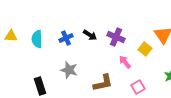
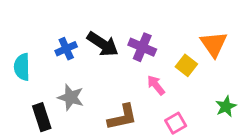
black arrow: (90, 35) -> (103, 44), size x1.5
cyan semicircle: (37, 39) -> (22, 67), moved
black rectangle: (40, 86) -> (42, 117), moved

